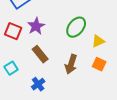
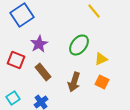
red square: (13, 31) -> (16, 60), moved
cyan square: (11, 68) -> (13, 98), moved

